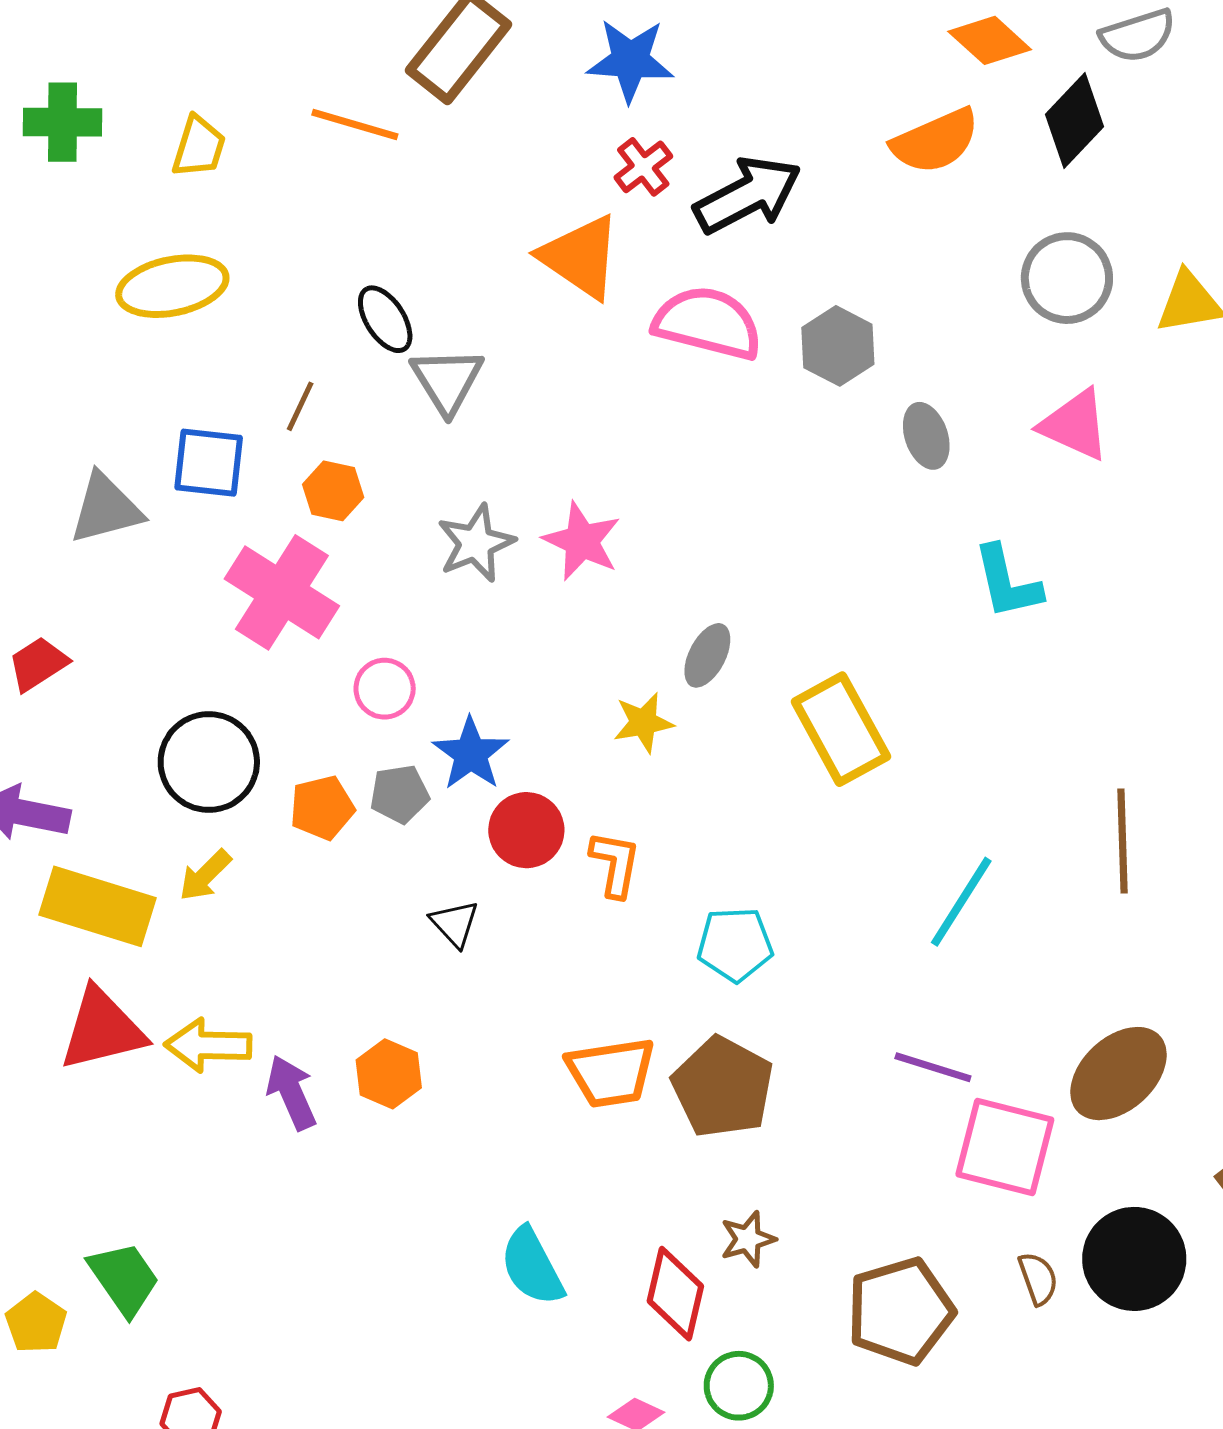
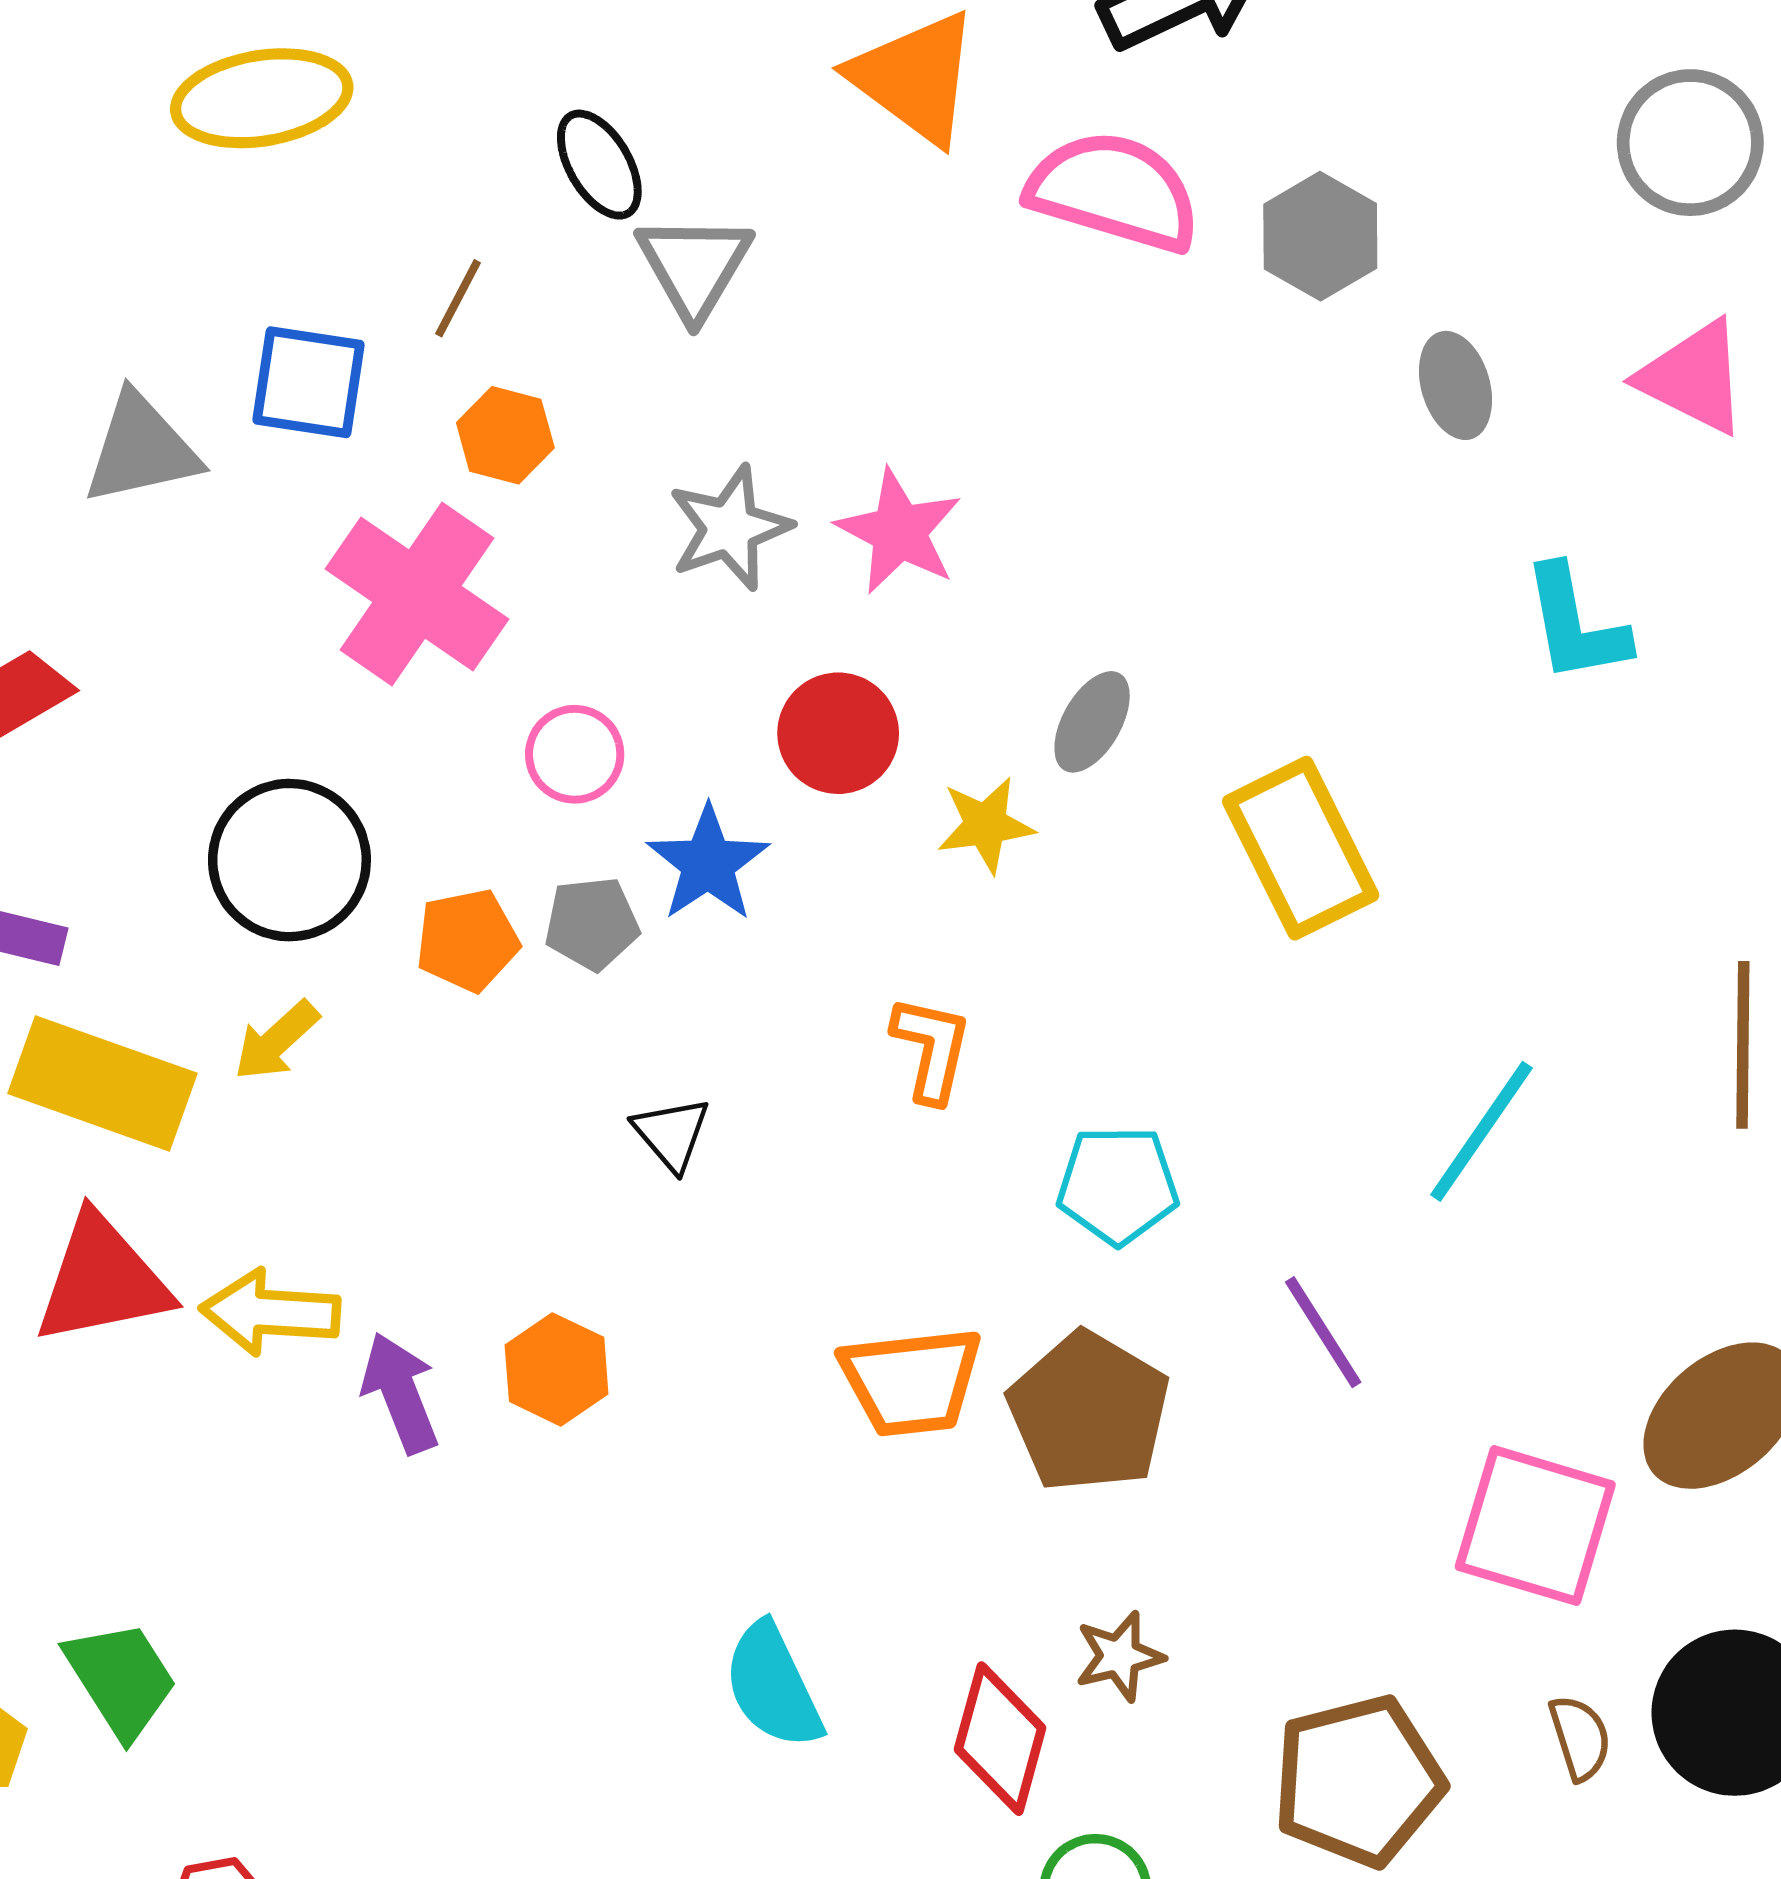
red circle: (526, 830) -> (838, 733), moved
purple line: (933, 1067) -> (1323, 1332), moved, turned 38

